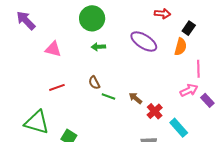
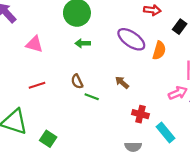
orange semicircle: (181, 47) -> (159, 50), moved
brown arrow: (135, 98) -> (122, 82), moved
red cross: (155, 111) -> (140, 114), turned -35

